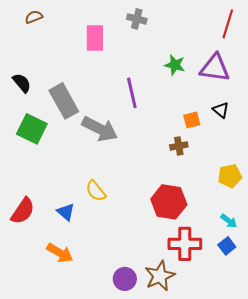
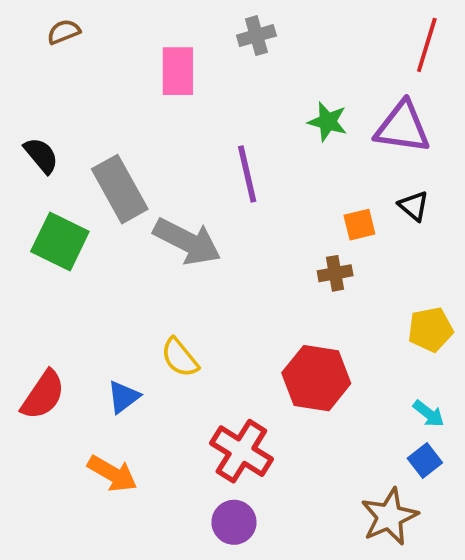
gray cross: (137, 19) -> (256, 36), turned -30
blue triangle: (66, 212) -> (124, 397), turned 42
red cross: (185, 244) -> (241, 451), moved, turned 32
brown star: (160, 276) -> (389, 517), moved

